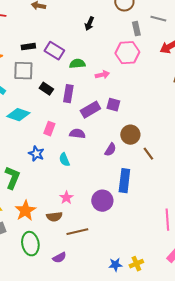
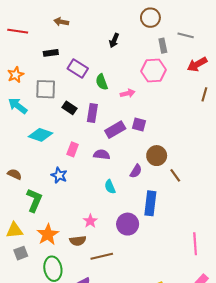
black rectangle: (28, 47) -> (51, 53), moved
green semicircle: (77, 64) -> (102, 82), turned -105
cyan semicircle: (64, 160) -> (110, 187), moved

